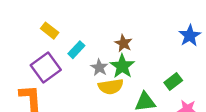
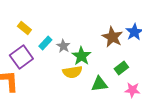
brown star: (124, 43) -> (112, 37), moved, size x1.5
gray star: (99, 67) -> (63, 46), moved

